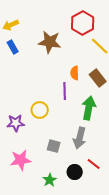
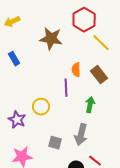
blue rectangle: (13, 47) -> (14, 59), moved
green arrow: (89, 108) -> (90, 105), size x0.7
purple star: (16, 123) -> (17, 120), turned 30

